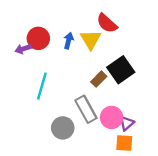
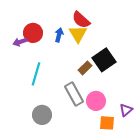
red semicircle: (107, 23) -> (81, 20), moved
purple triangle: (127, 123) -> (126, 110), moved
gray circle: (63, 128) -> (42, 115), moved

